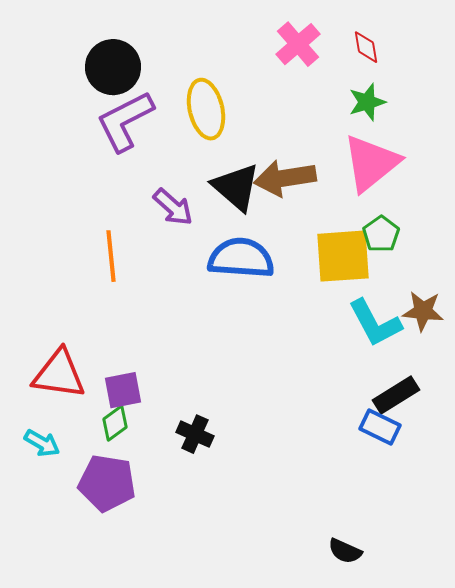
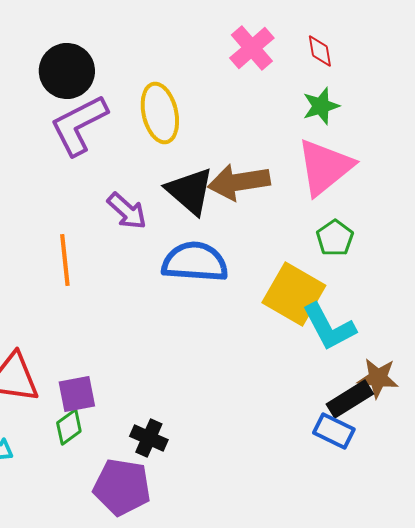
yellow square: (343, 256) -> (294, 294), moved, turned 34
brown star: (423, 311) -> (378, 378), moved
purple pentagon: (107, 483) -> (122, 487), moved

